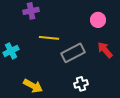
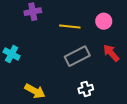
yellow line: (49, 38) -> (70, 26), moved
cyan cross: (11, 51) -> (12, 54), turned -35

